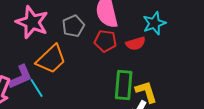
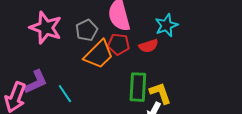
orange trapezoid: (51, 59) -> (99, 54), moved
cyan line: (37, 88) -> (65, 94), moved

